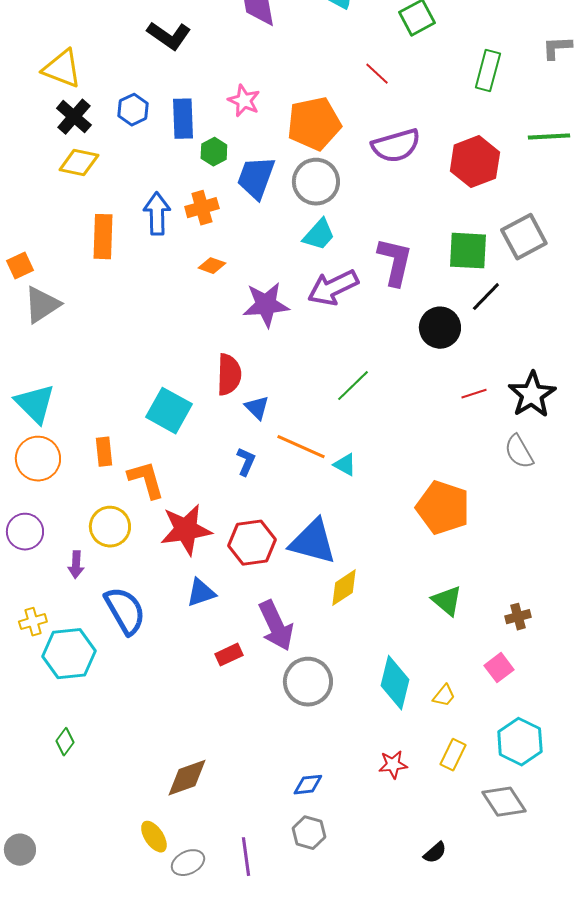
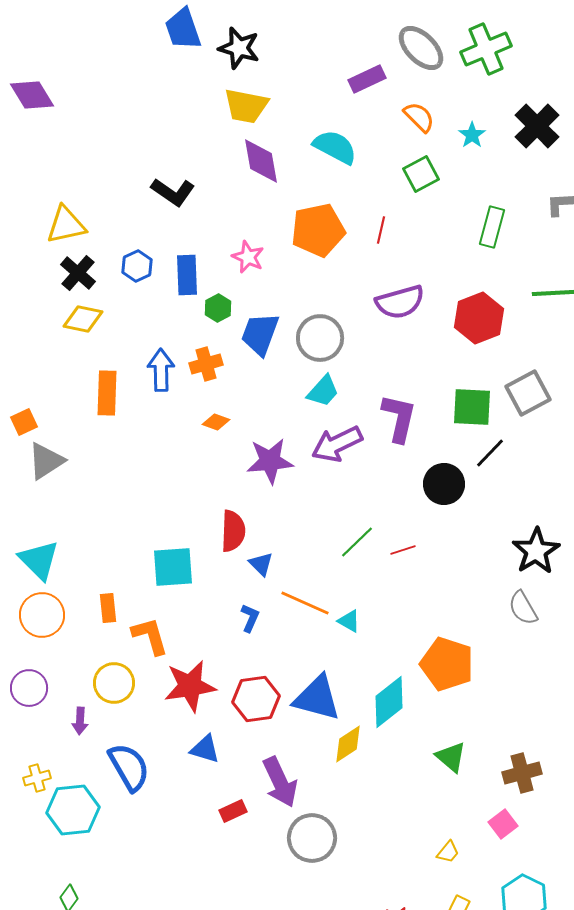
yellow triangle: (62, 69) -> (66, 225), turned -33
red line: (377, 74) -> (381, 230), turned 60
orange pentagon: (314, 124) -> (318, 230), moved
red line: (474, 394) -> (403, 550), moved
cyan square: (169, 411) -> (173, 567), turned -33
blue triangle: (201, 593) -> (205, 749), turned 36
brown cross: (518, 617) -> (522, 773), size x1.5
cyan diamond: (395, 683) -> (389, 702), moved, turned 38

